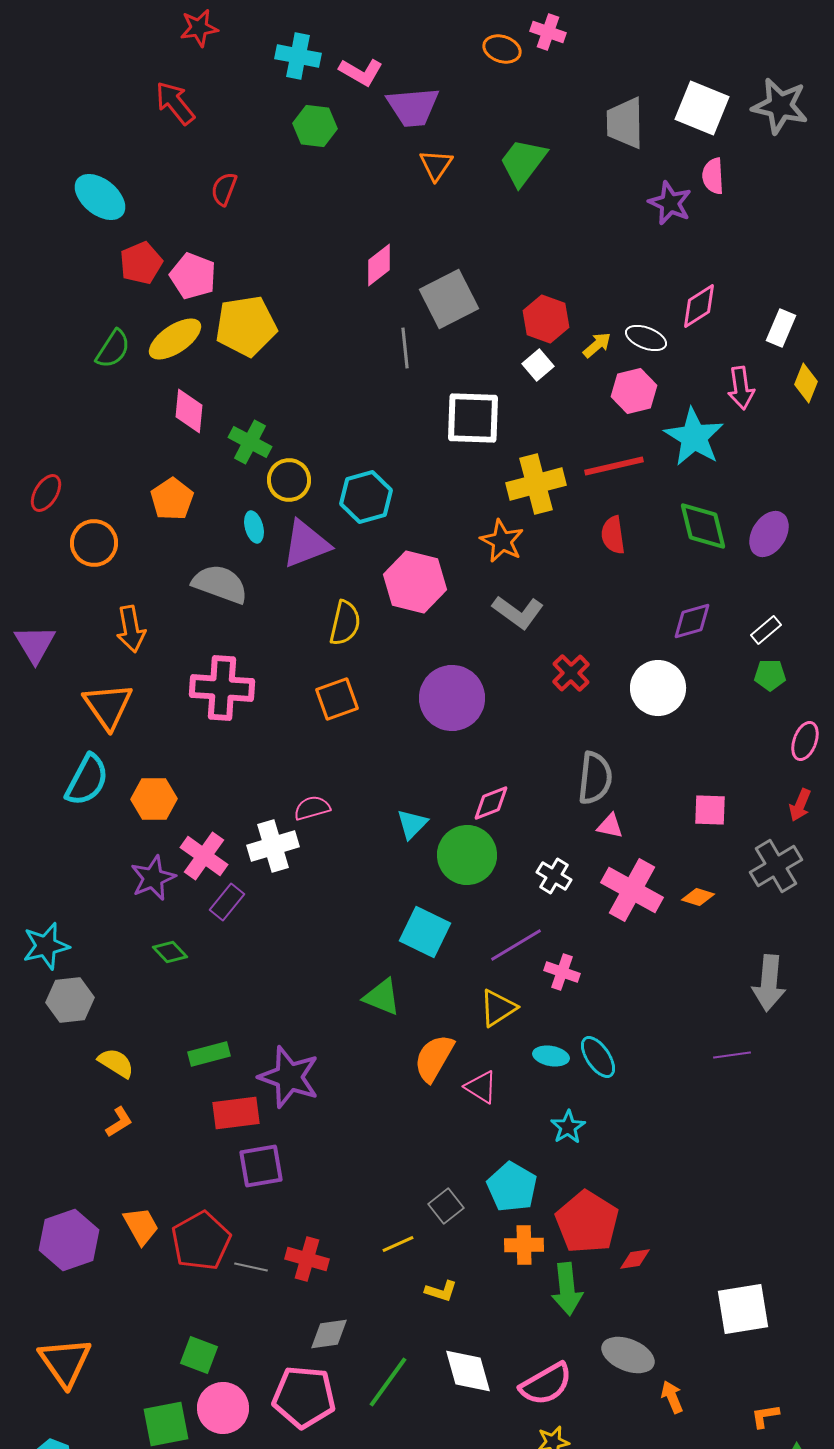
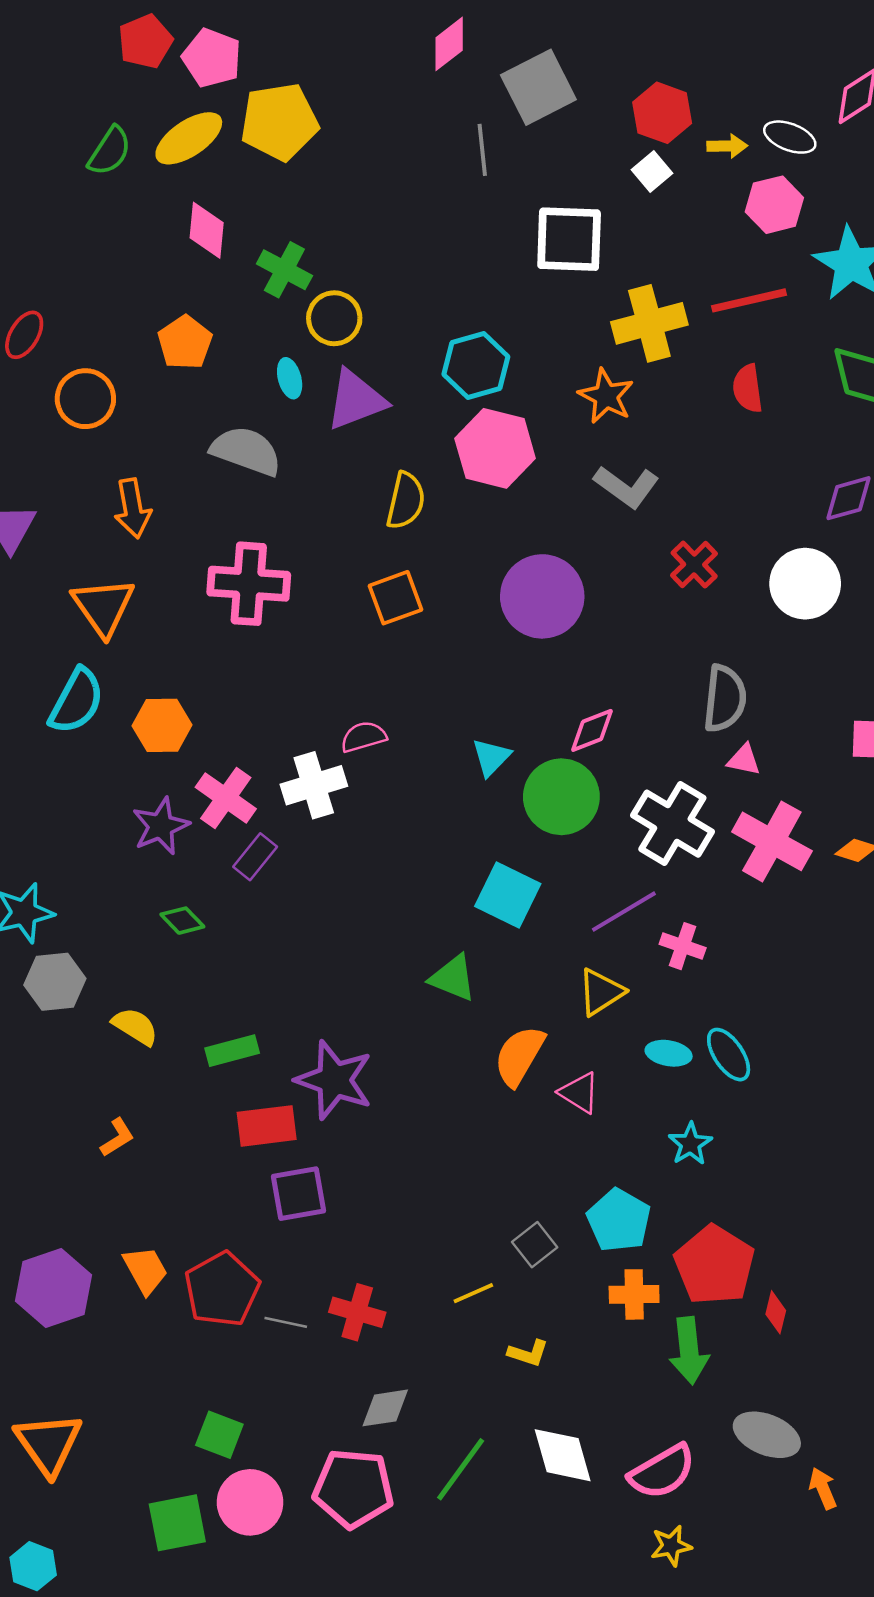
yellow arrow: (597, 345) -> (727, 146), turned 40
cyan hexagon: (366, 497) -> (476, 365), moved
white cross: (554, 876) -> (672, 824), size x1.8
yellow semicircle: (116, 1063) -> (135, 1026), moved
red diamond: (635, 1259) -> (776, 1312), turned -68

